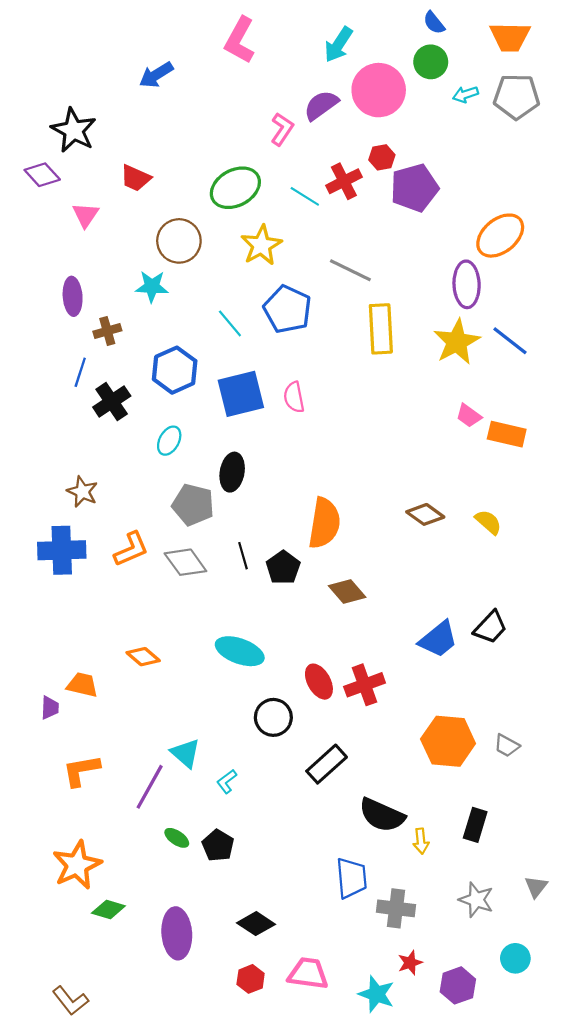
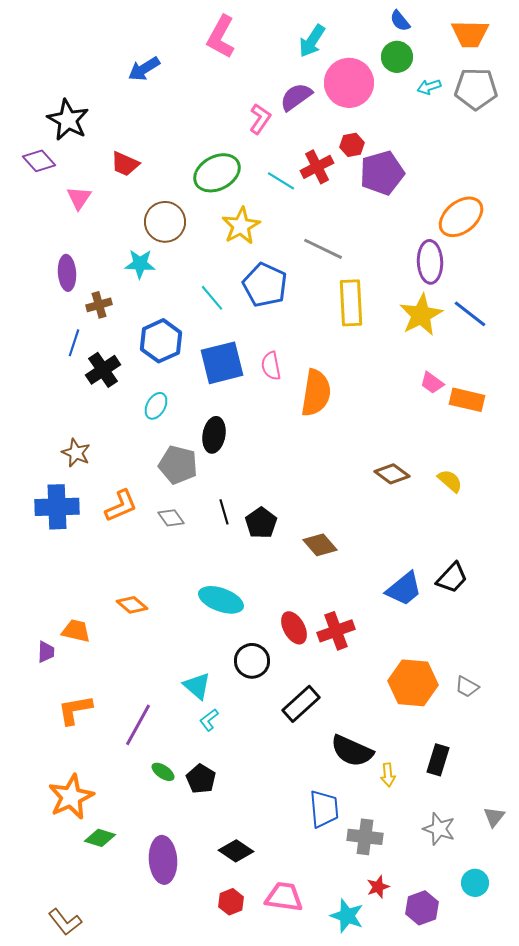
orange semicircle: (324, 523) -> (316, 393), moved
gray diamond: (185, 562) -> (171, 518), size x0.7
cyan triangle: (185, 753) -> (197, 686), moved

